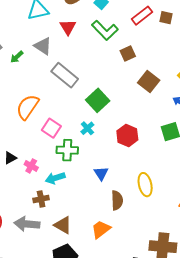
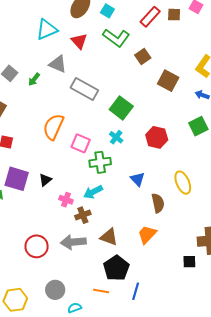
pink cross: (31, 166) -> (66, 200), moved

